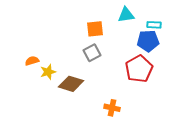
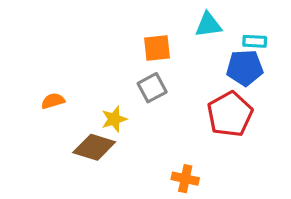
yellow star: (48, 72) -> (114, 119), moved
brown diamond: (71, 84) -> (94, 147), moved

